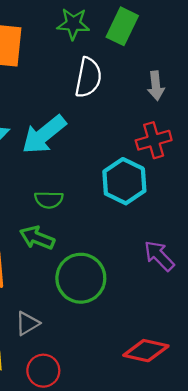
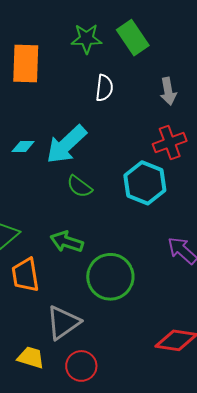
green rectangle: (122, 26) -> (133, 38), turned -56
white semicircle: (88, 77) -> (104, 88), size x0.7
green semicircle: (49, 200) -> (79, 186), moved, turned 40
gray triangle: (27, 323) -> (63, 323), size x1.5

